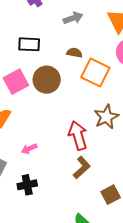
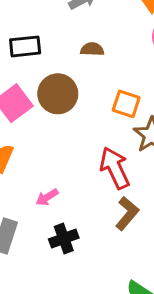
orange square: (95, 72) -> (126, 104), moved, size x0.7
black cross: (27, 185) -> (64, 238), moved

